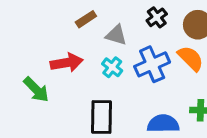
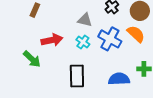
brown rectangle: (86, 19) -> (35, 10), moved, turned -32
blue cross: (152, 64) -> (110, 39), turned -35

